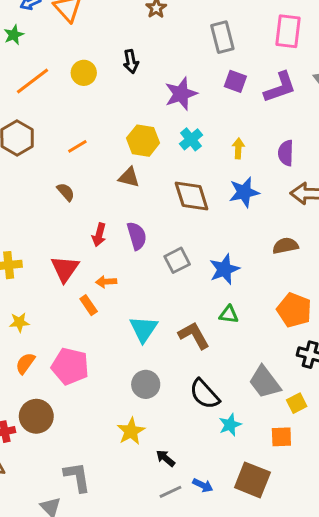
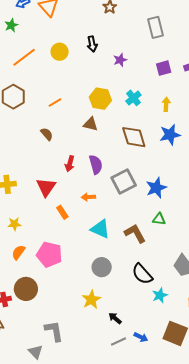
purple square: (235, 81) -> (164, 68), moved, turned -35
purple star: (181, 94) -> (120, 60), moved, size x0.6
gray square: (177, 260) -> (124, 181), size x1.4
orange arrow: (106, 282) -> (88, 197), moved
cyan triangle: (144, 329) -> (100, 229), turned -40

